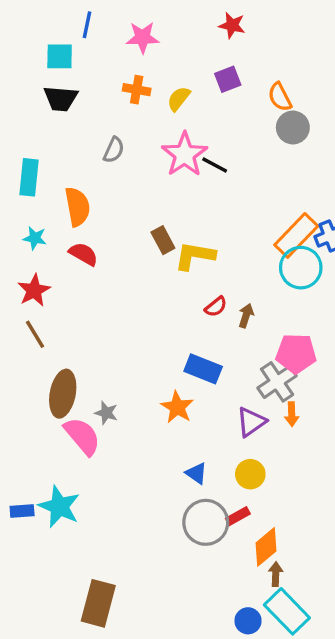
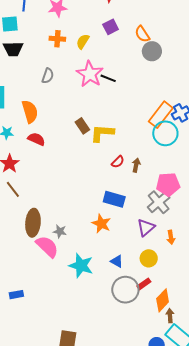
orange arrow: (292, 414) -> (171, 237), moved
cyan star: (59, 507) -> (81, 266), moved

